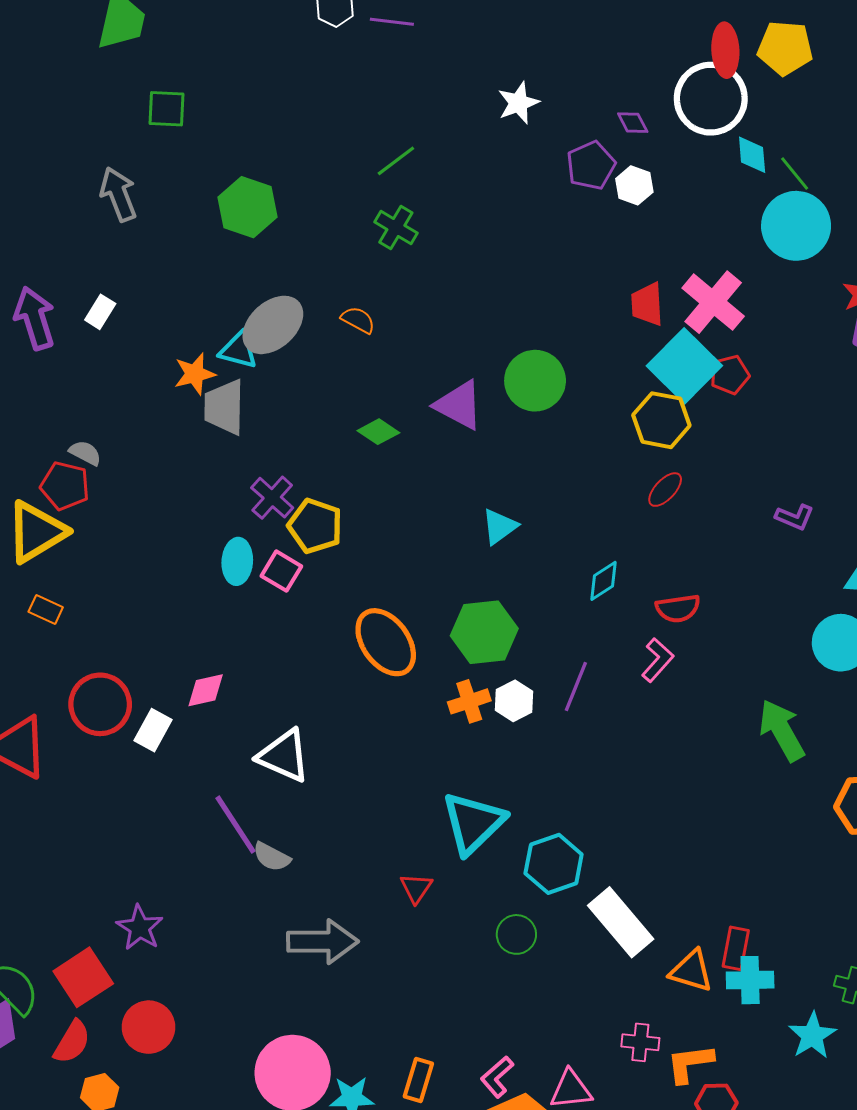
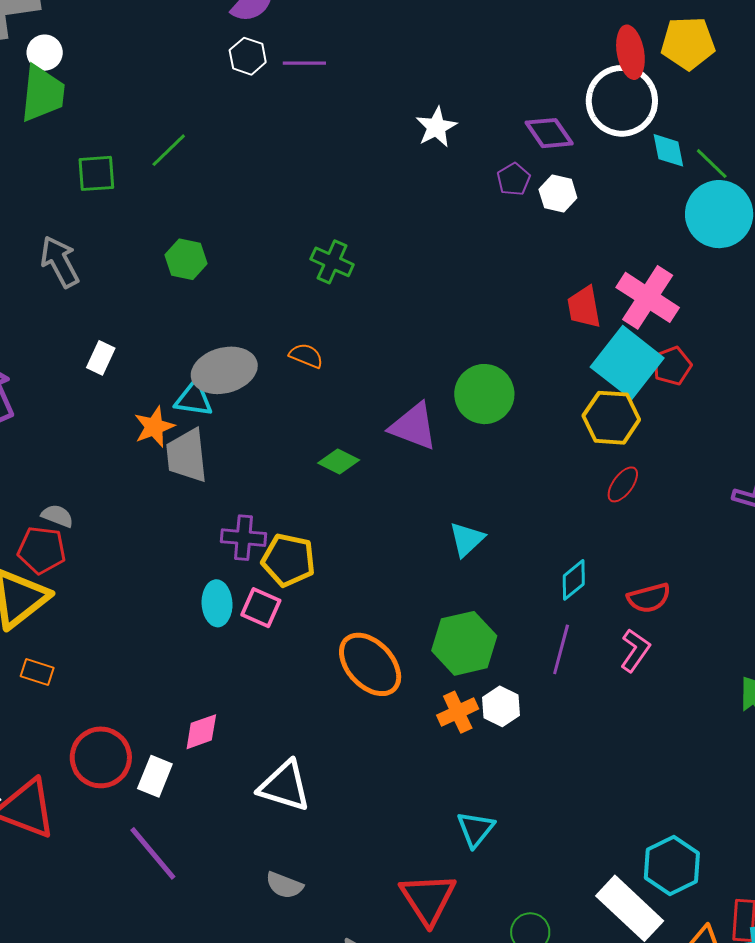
purple diamond: (633, 123) -> (549, 133), size x1.5
green line: (396, 161) -> (169, 150), moved
purple pentagon: (591, 165) -> (514, 179), size x0.7
green hexagon: (247, 207) -> (186, 259), size x0.7
white rectangle: (100, 312) -> (101, 358), moved
gray ellipse: (273, 325) -> (224, 370), turned 34
purple cross: (272, 498) -> (244, 538), turned -30
purple line: (576, 687) -> (561, 649), moved
cyan triangle: (473, 823) -> (476, 829), size x0.6
purple line: (236, 825) -> (153, 853), moved
cyan hexagon: (554, 864) -> (672, 865), moved
red triangle: (416, 888) -> (428, 899), size x1.8

